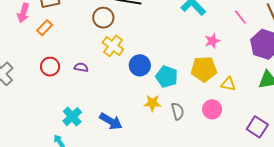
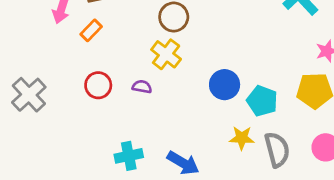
yellow cross: (113, 46) -> (166, 54), moved
gray semicircle: (178, 111) -> (277, 150), size x1.4
cyan cross: (72, 117) -> (129, 156), turned 30

